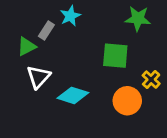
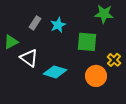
cyan star: (70, 16) -> (58, 25), moved
green triangle: (27, 46) -> (11, 42), moved
white triangle: (38, 77) -> (29, 58), turned -36

